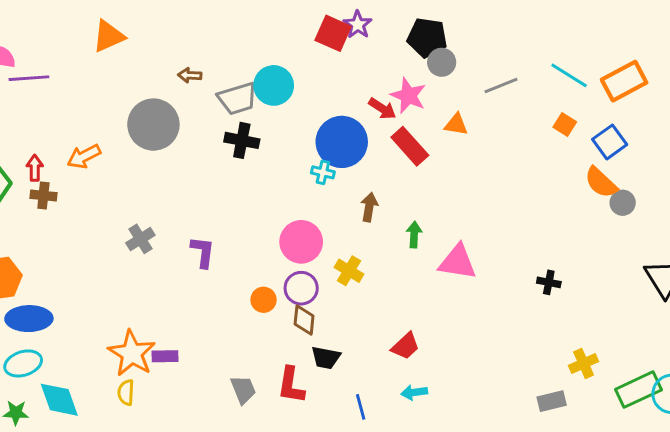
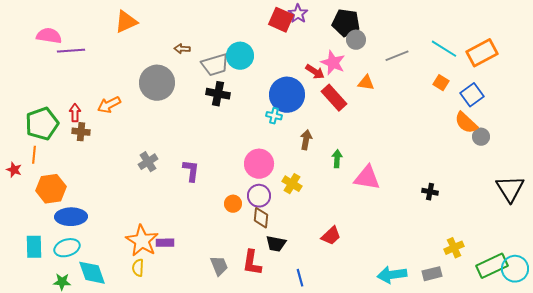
cyan arrow: (414, 392) -> (392, 275), moved, size x1.6

